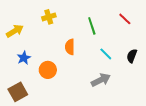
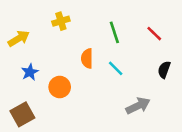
red line: (125, 19) -> (154, 34), moved
cyan line: (106, 54) -> (116, 68), moved
gray arrow: (101, 80) -> (138, 106), moved

